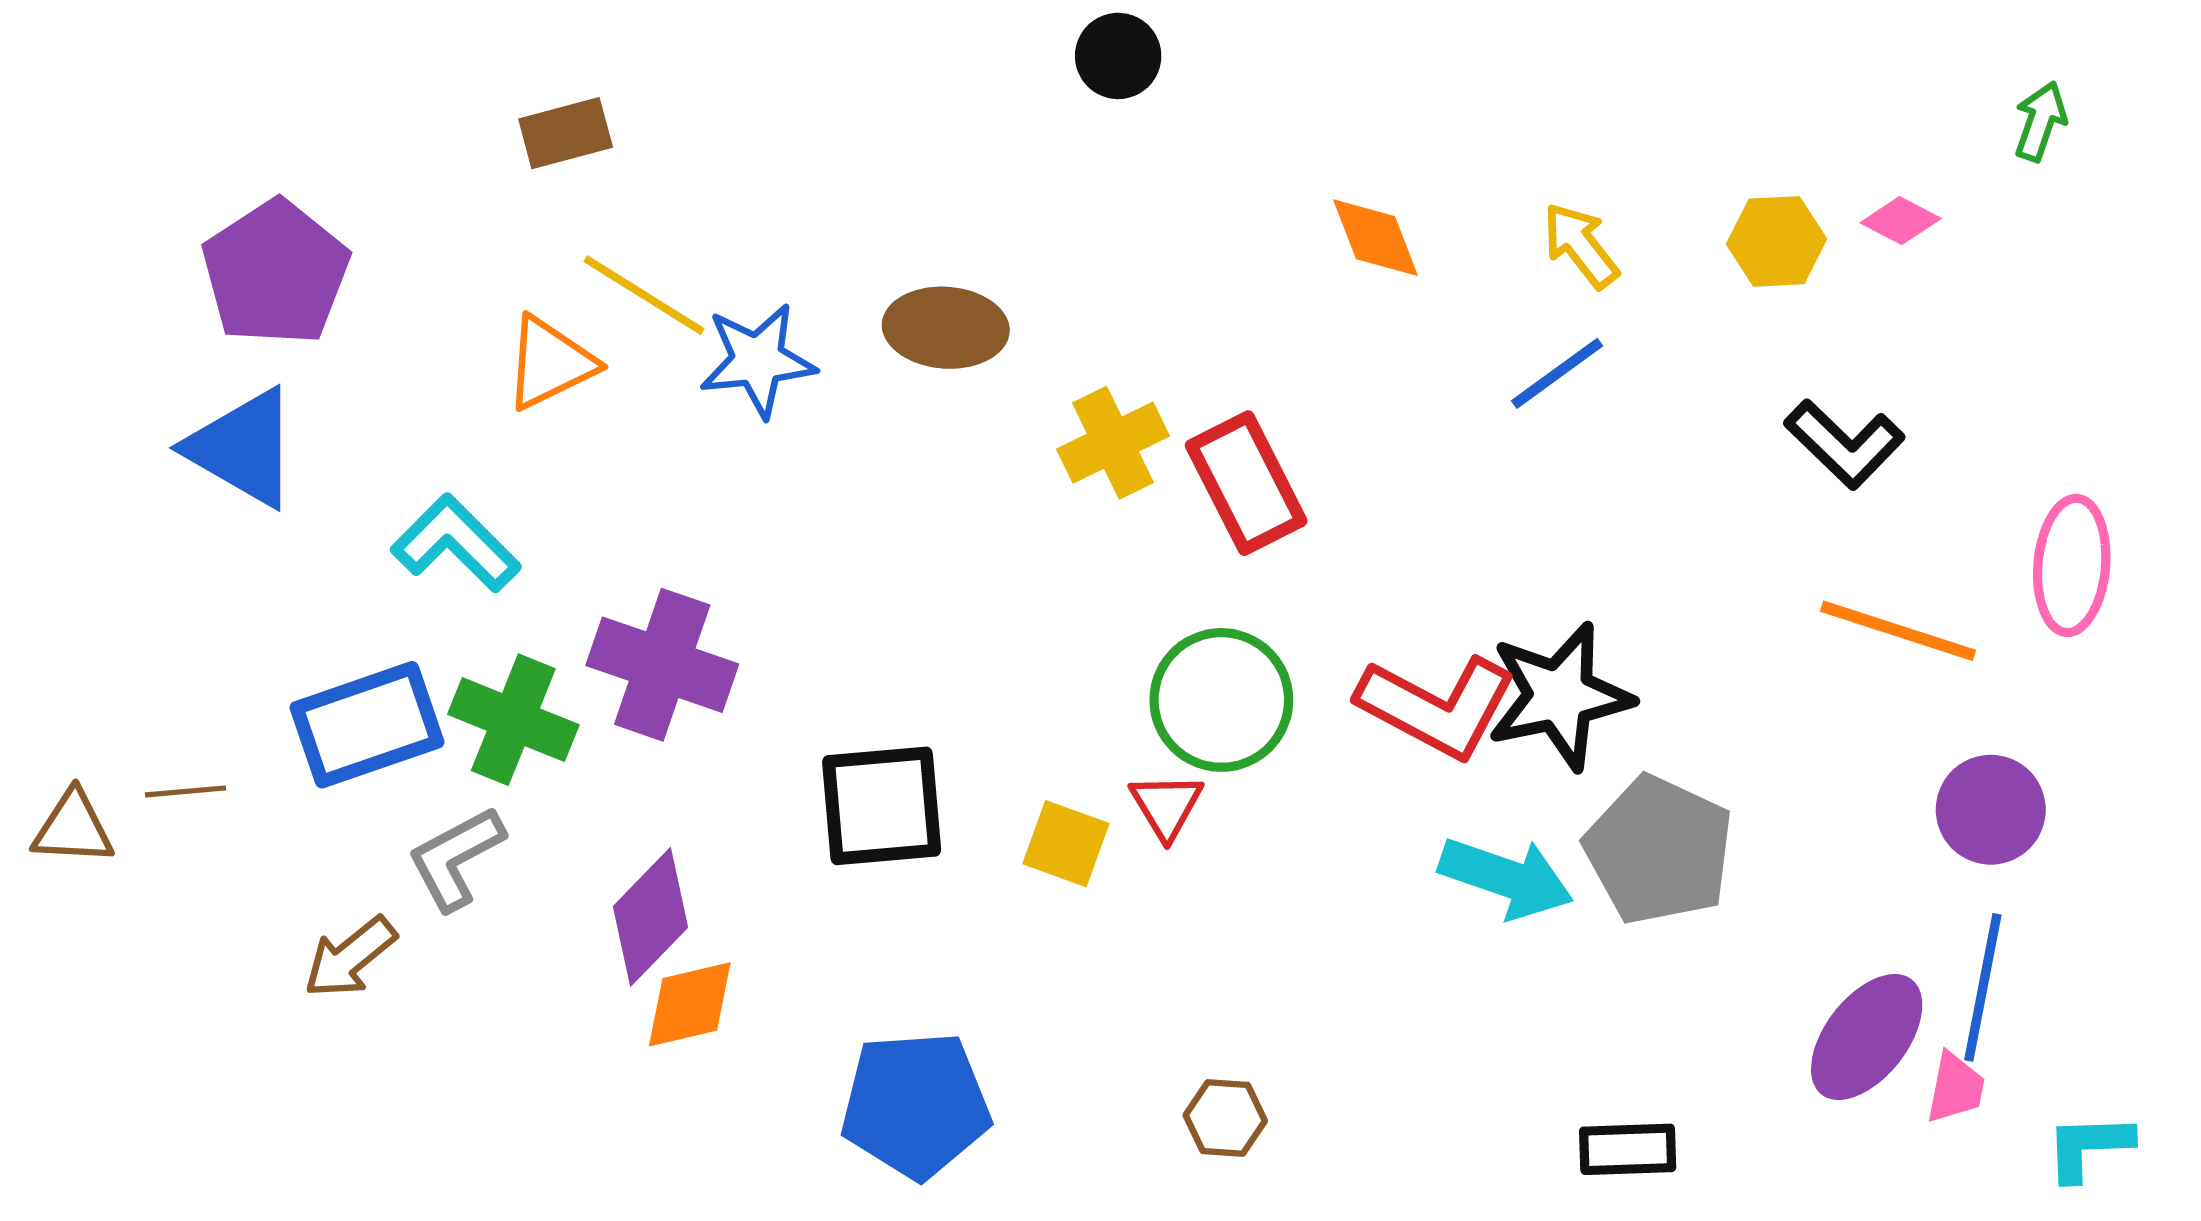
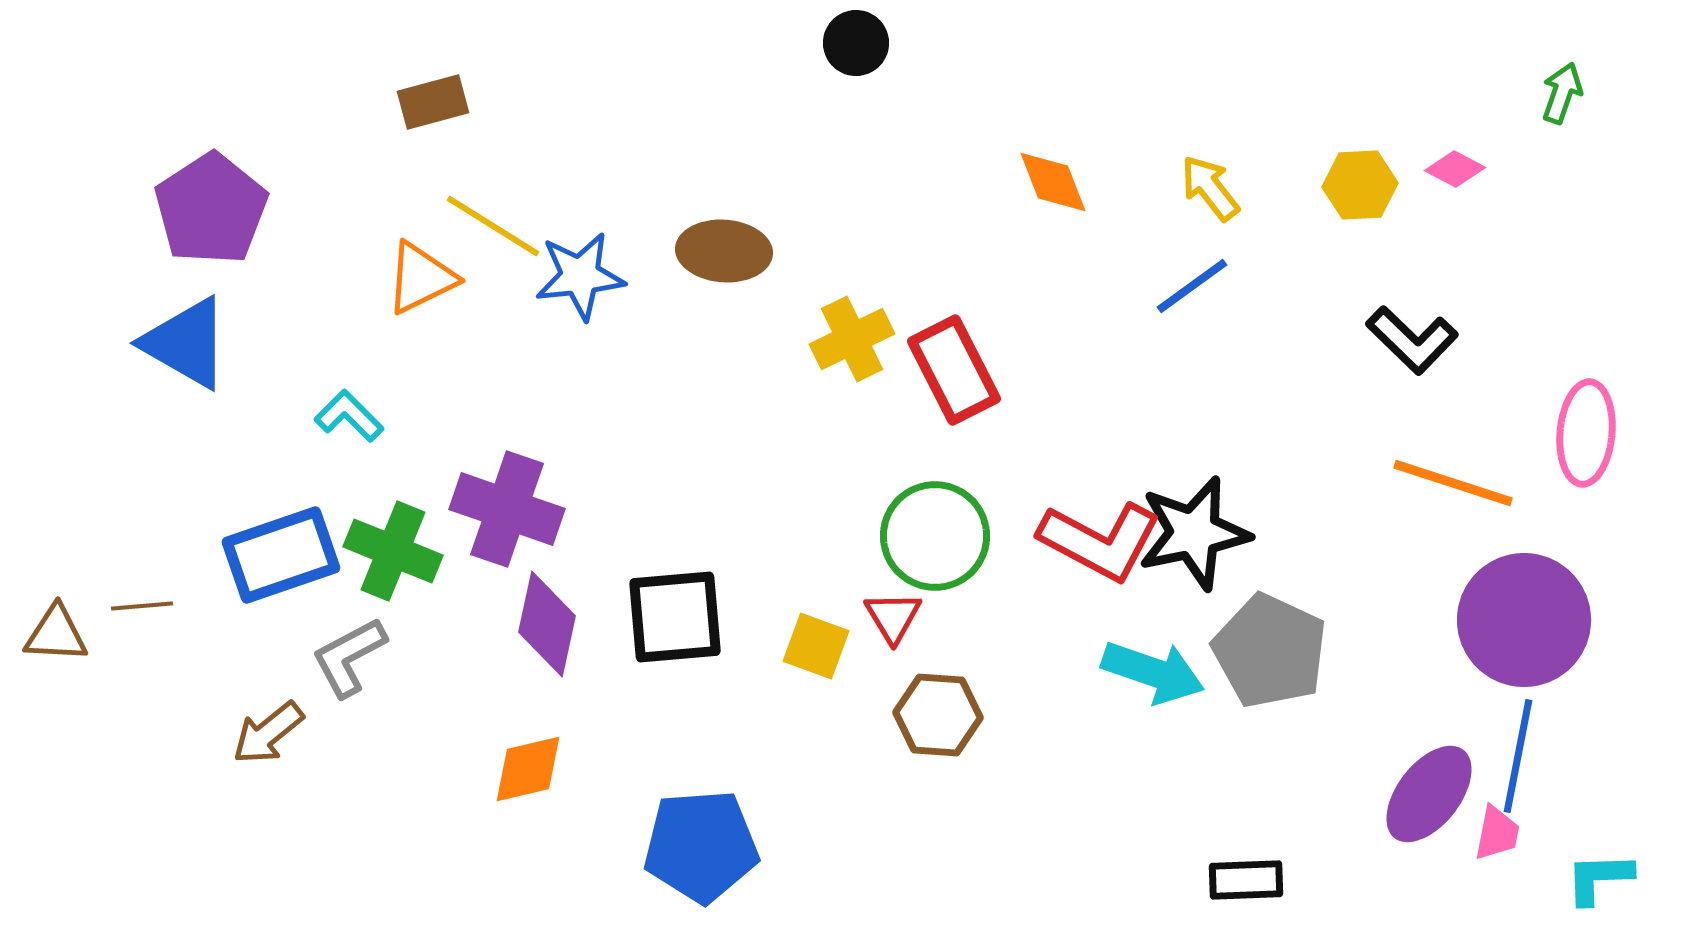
cyan L-shape: (456, 543) -> (349, 416), size x0.7
purple circle: (1991, 810) -> (1524, 620), size x1.6
purple diamond: (650, 917) -> (547, 624), moved, turned -32
brown hexagon: (1225, 1118) -> (938, 715), moved, size x1.4

